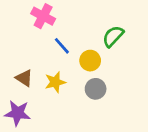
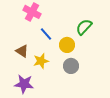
brown triangle: (24, 78) -> (22, 51), moved
purple star: (17, 113) -> (24, 84), moved

